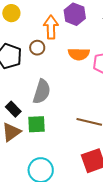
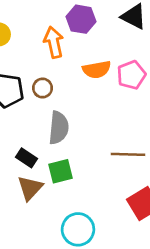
brown circle: (37, 48) -> (43, 88), moved

